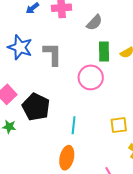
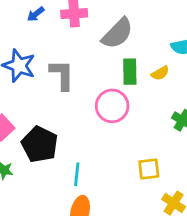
gray semicircle: (94, 23) -> (117, 33), size x1.5
cyan line: (74, 125) -> (77, 174), moved

